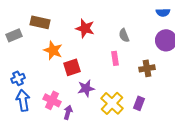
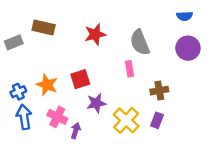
red star: (85, 28) -> (95, 34), turned -30
gray semicircle: (124, 35) -> (140, 42), size x1.6
orange star: (53, 50) -> (47, 85), moved
brown cross: (147, 68) -> (159, 91), moved

